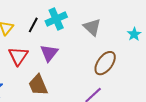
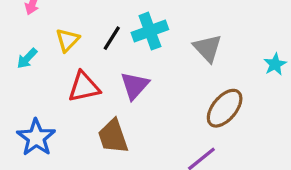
red triangle: (18, 56) -> (84, 87), turned 40

